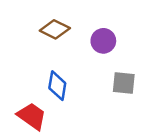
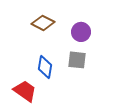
gray square: (124, 83) -> (77, 60), moved

